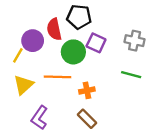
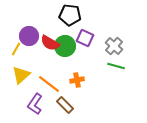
red semicircle: (54, 29) -> (50, 43), moved, turned -48
gray cross: (135, 41) -> (114, 46), moved, turned 30
orange line: (58, 77) -> (49, 84), moved, turned 35
brown rectangle: (87, 119) -> (65, 105), moved

